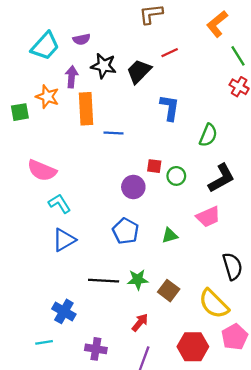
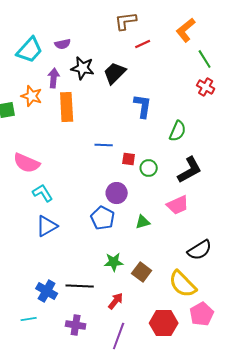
red line: (170, 53) -> (143, 44), moved
blue line: (113, 133) -> (104, 145), moved
purple circle: (133, 187) -> (117, 193), moved
black semicircle: (232, 266) -> (200, 250), turned 75
black line: (104, 281) -> (80, 286), moved

